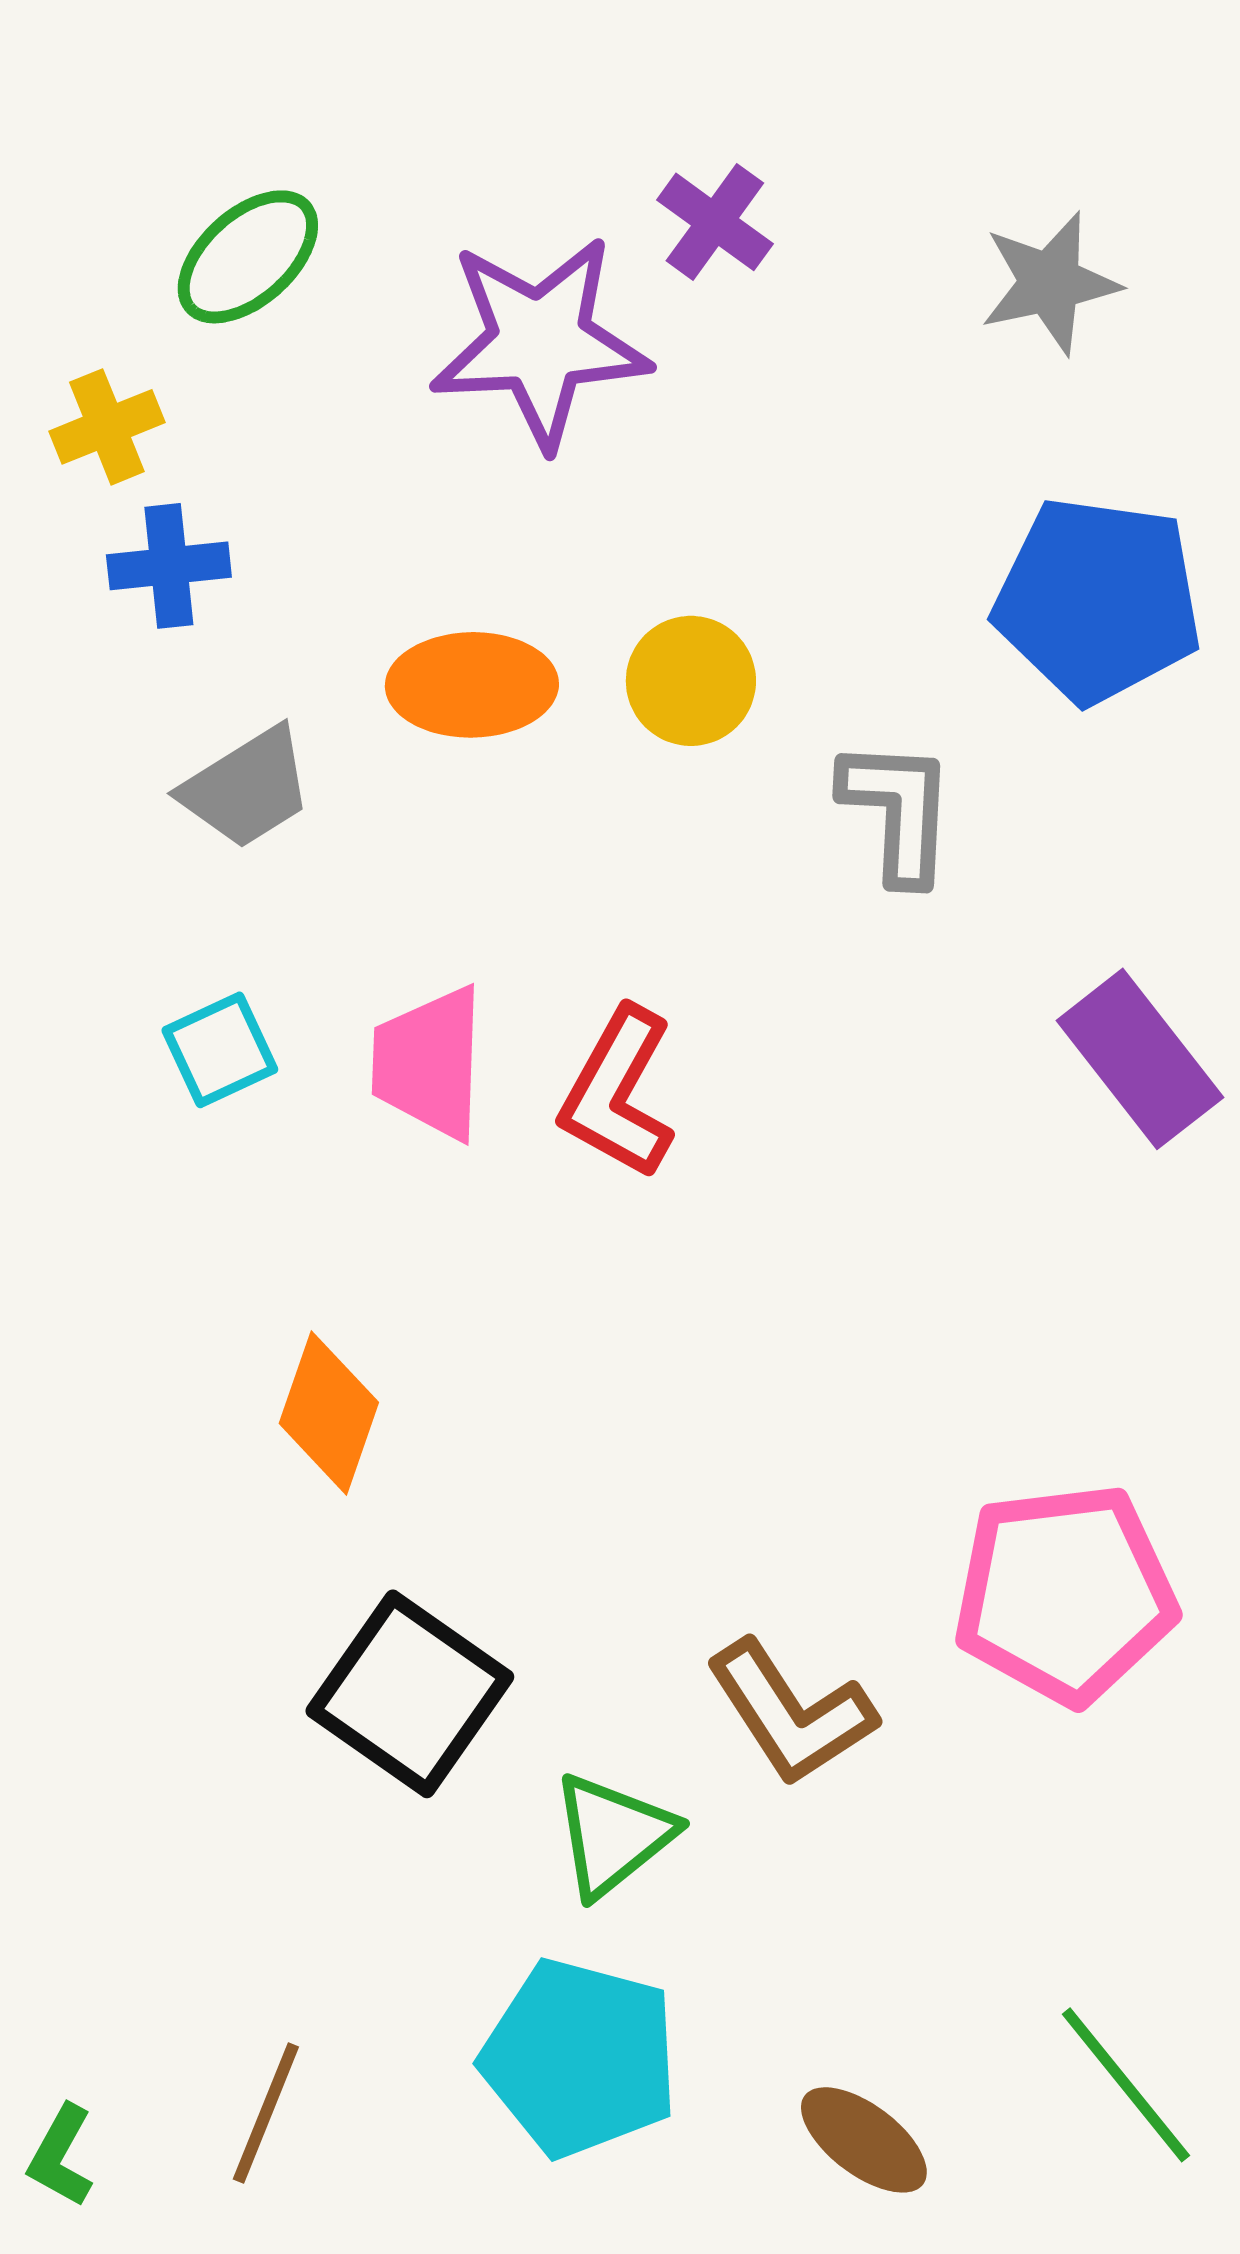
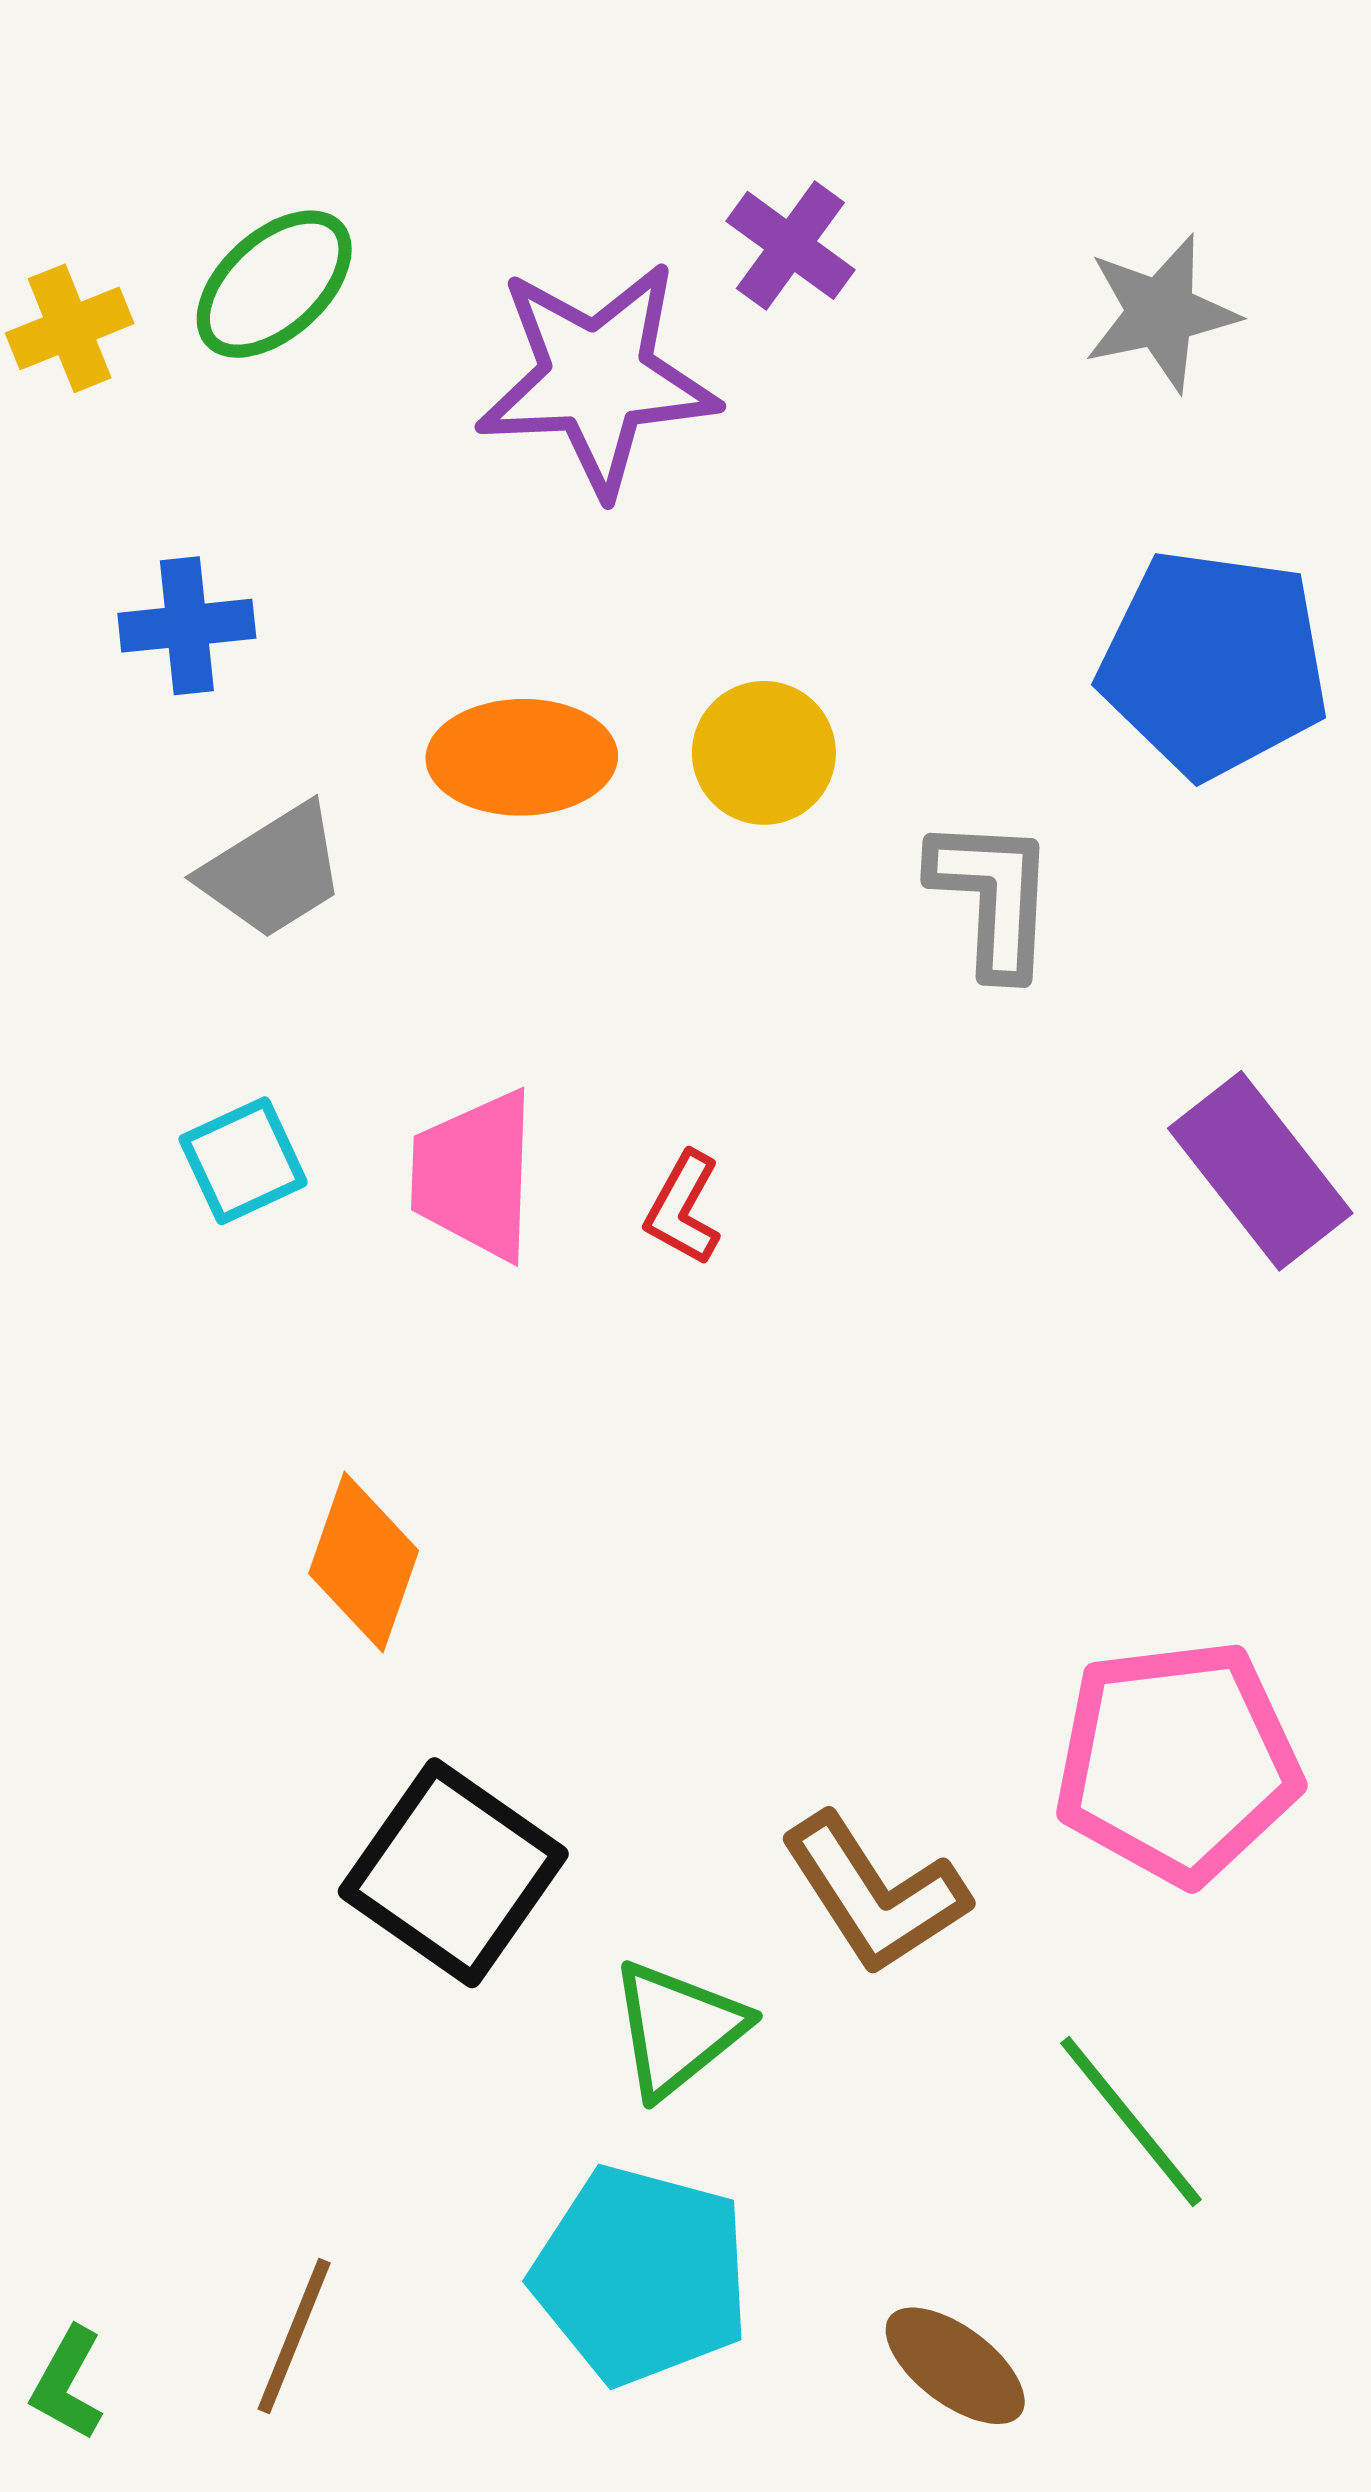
yellow cross: (107, 427) -> (70, 328), moved
red L-shape: (618, 1093) -> (683, 1208), size x0.6
green line: (1126, 2085) -> (1131, 2121), moved

